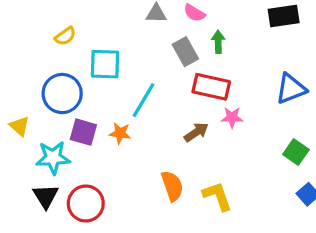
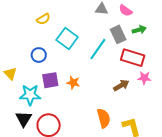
green arrow: (218, 42) -> (139, 30), turned 72
cyan square: (105, 64) -> (67, 39), turned 30
blue circle: (62, 94) -> (39, 55), size x0.6
cyan line: (144, 100) -> (98, 49), moved
purple square: (83, 132) -> (50, 80), turned -30

